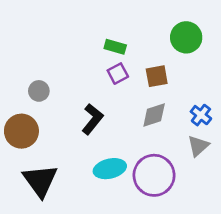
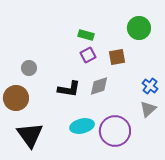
gray diamond: (154, 115) -> (99, 86), moved
black L-shape: (92, 119) -> (69, 89), turned 60

